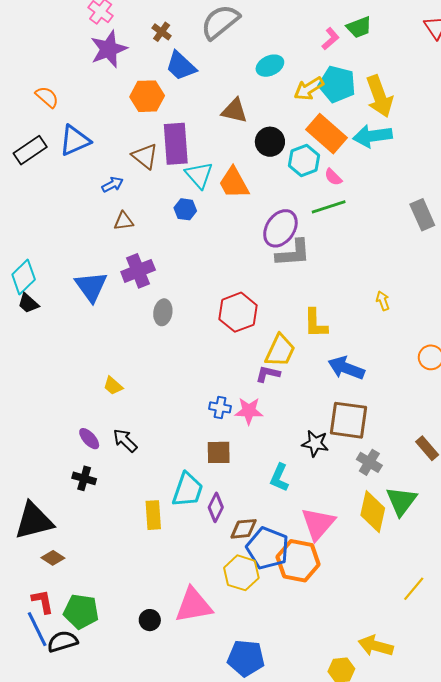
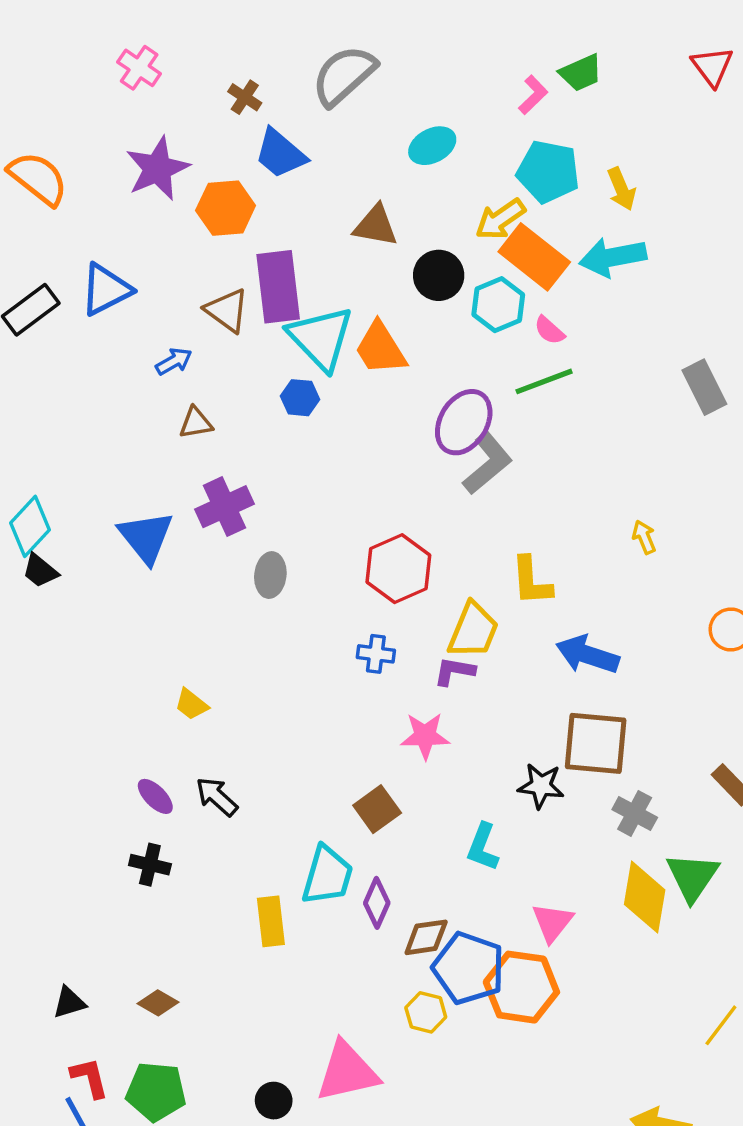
purple star: (109, 49) -> (157, 169), moved
yellow arrow: (309, 89) -> (500, 219), moved
yellow arrow: (379, 96) -> (621, 189), size x0.6
orange semicircle: (47, 97) -> (38, 178), moved, size x1.5
cyan triangle: (199, 175) -> (321, 338), size x1.4
gray L-shape: (293, 253) -> (487, 463), turned -33
blue cross: (220, 407) -> (376, 654), moved
brown square: (219, 452) -> (377, 809), turned -32
black triangle: (34, 521) -> (69, 1003), moved, size x0.5
pink triangle: (318, 524) -> (552, 922), size x0.7
brown diamond: (53, 558) -> (158, 1003), moved
yellow hexagon: (241, 573) -> (426, 1012), size x0.7

